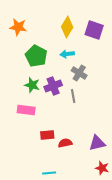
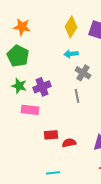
green pentagon: (36, 56) -> (18, 56), moved
green star: (32, 85) -> (19, 86), moved
purple cross: (53, 86) -> (42, 87), moved

